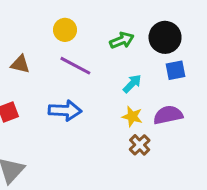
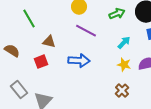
brown triangle: (20, 64) -> (49, 42), moved
brown cross: (140, 145) -> (122, 91), moved

